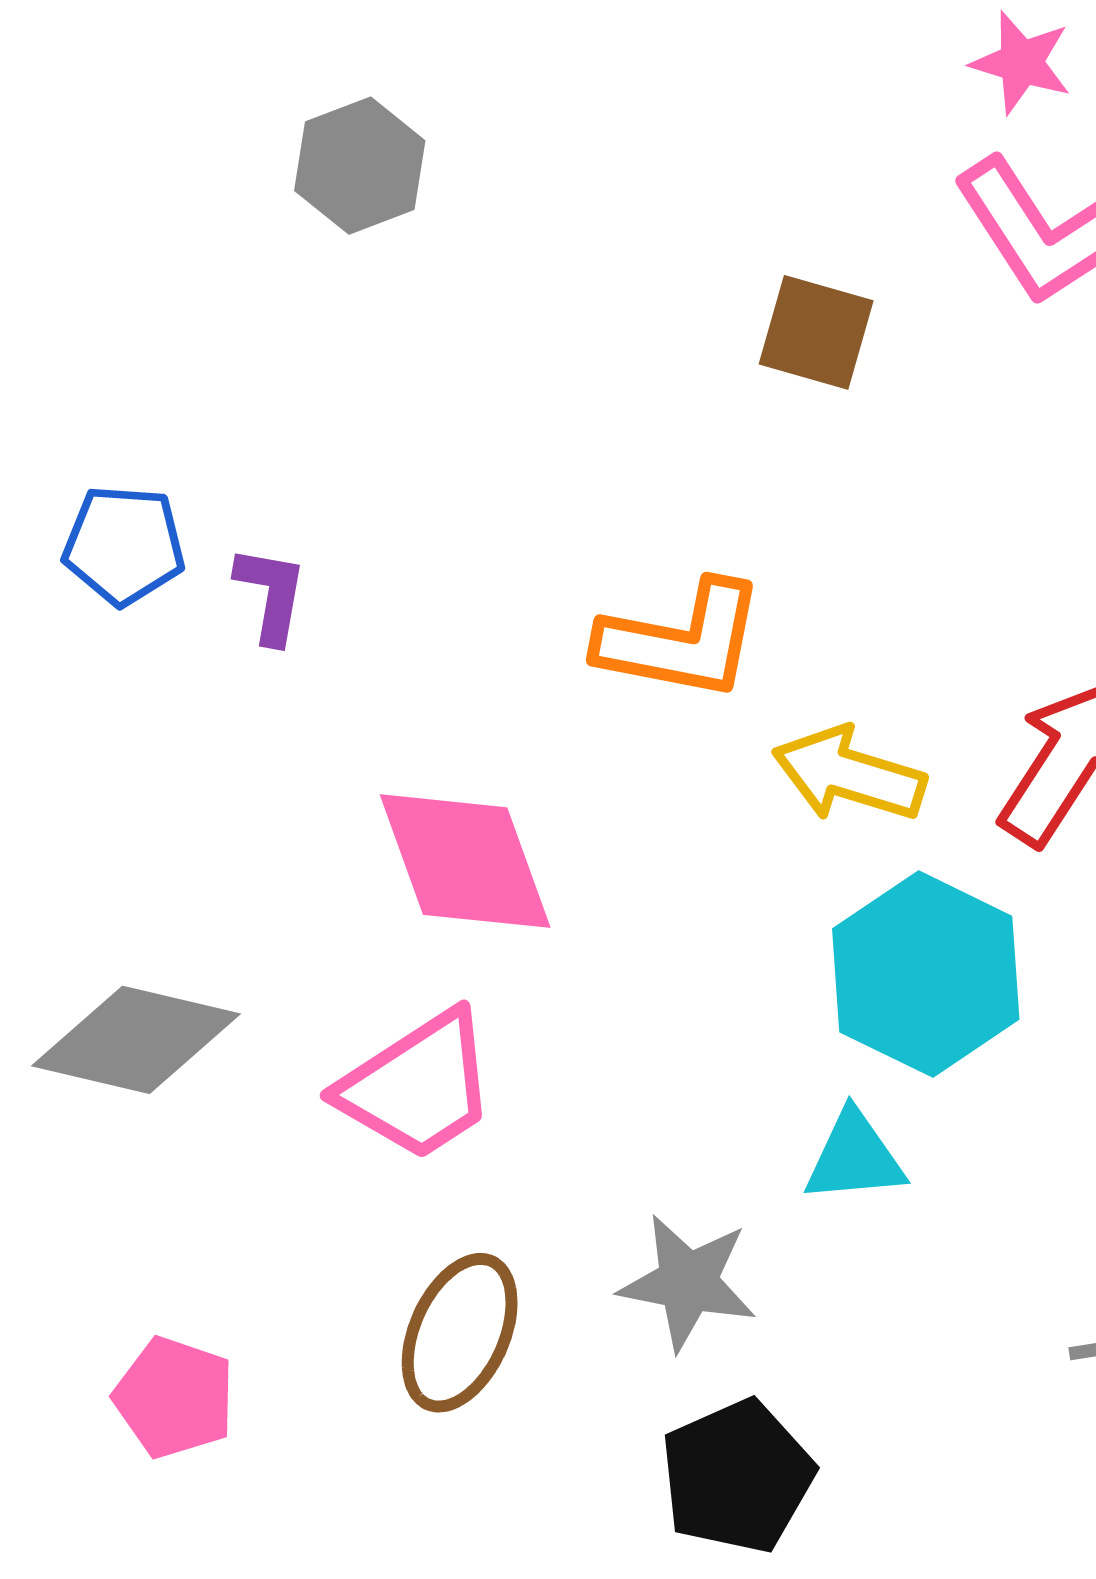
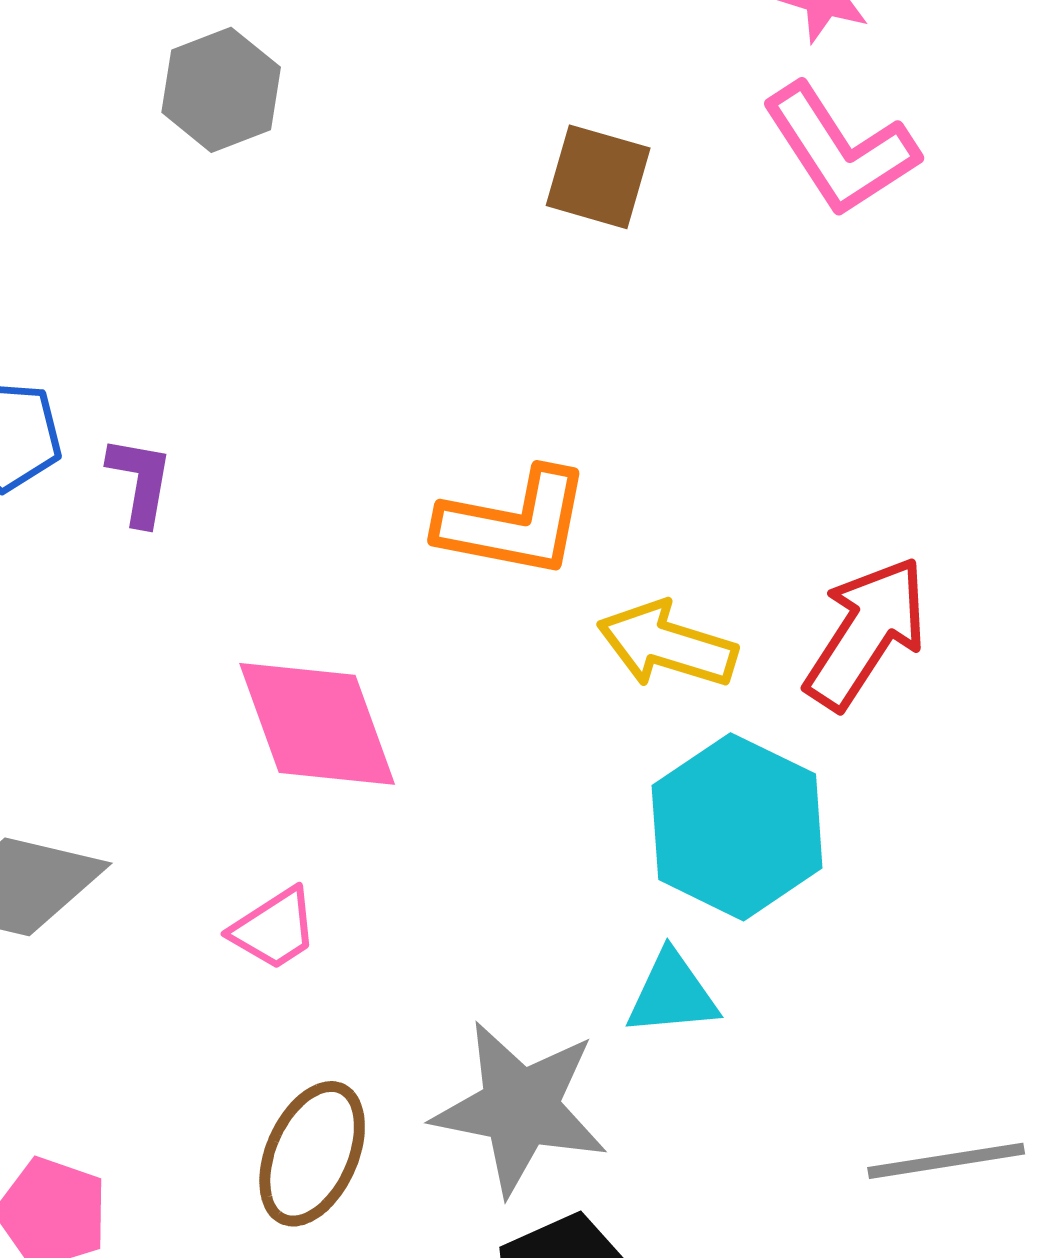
brown square: (816, 332) -> (598, 177), moved
pink trapezoid: (418, 1086) -> (274, 929), size x0.6
gray star: (688, 1282) -> (520, 1108), size x1.4

